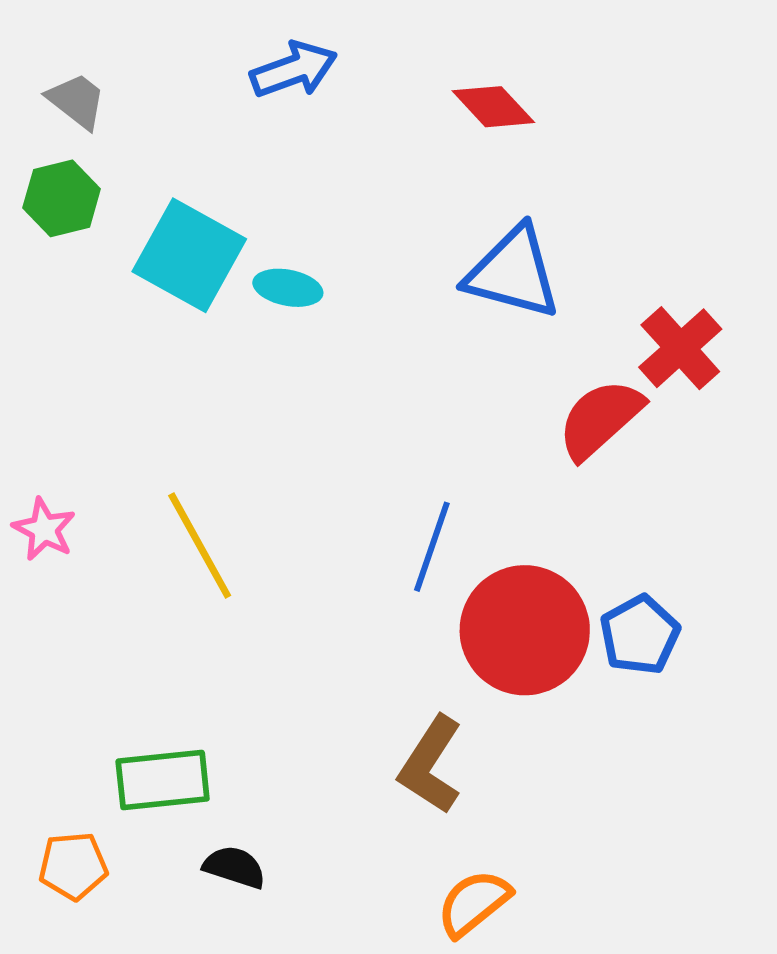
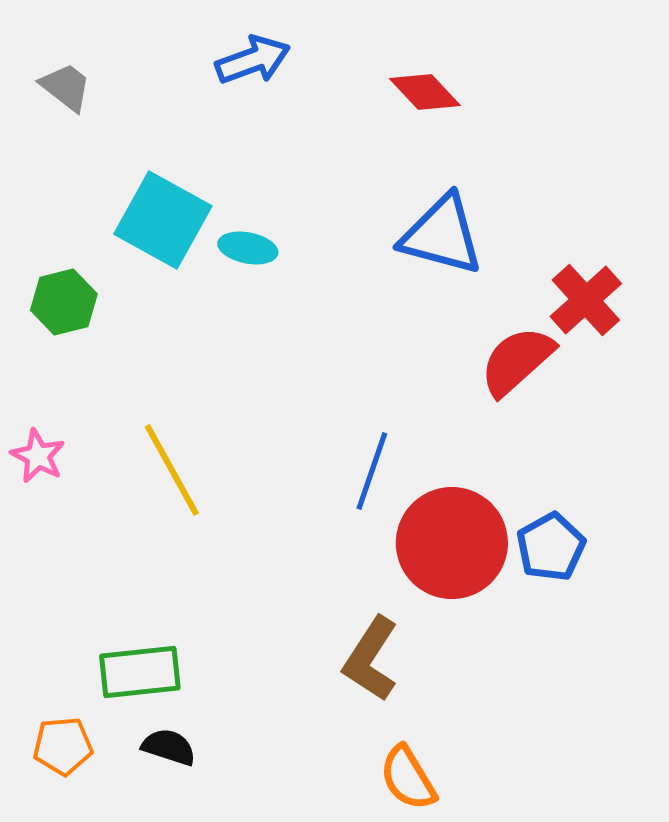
green hexagon: (62, 198) -> (64, 302), moved
black semicircle: (235, 867) -> (169, 747), moved
orange semicircle: (474, 903) -> (408, 778), turned -82

